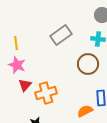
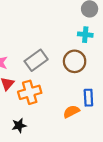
gray rectangle: (61, 35) -> (36, 60), moved

